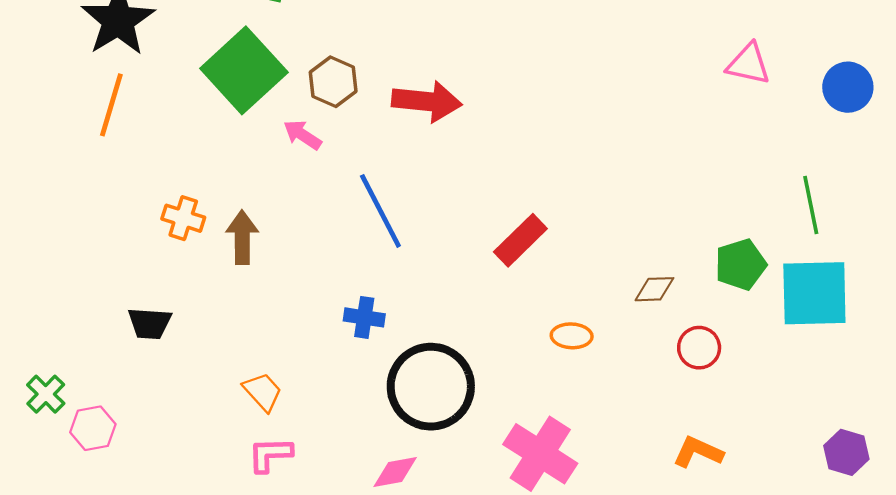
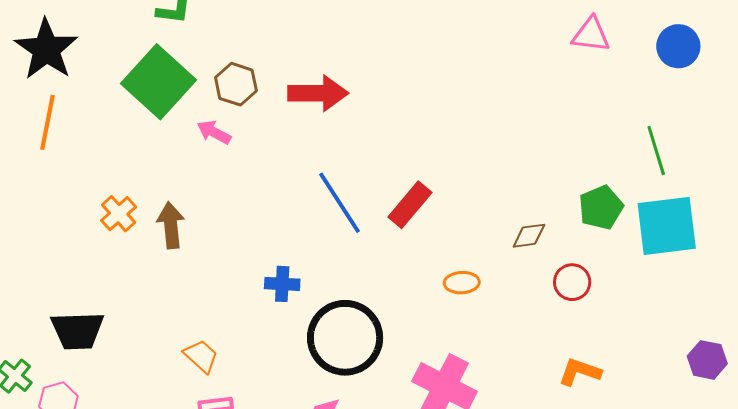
blue line: (380, 211) -> (339, 203), moved
orange cross: (183, 218) -> (119, 214), turned 36
black trapezoid: (150, 323) -> (77, 331), moved, size x1.4

